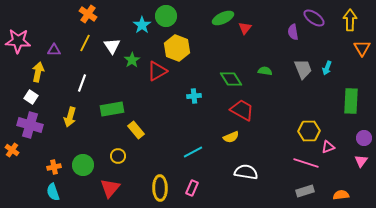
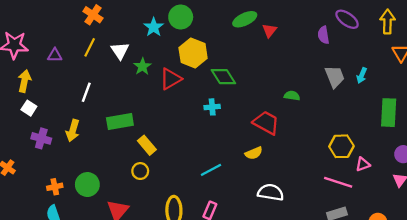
green semicircle: (265, 71) -> (292, 96), moved
yellow arrow: (38, 72) -> (24, 81), moved
green diamond: (231, 79) -> (223, 77), moved
purple cross: (30, 125) -> (41, 138), moved, size x0.7
yellow circle: (118, 156) -> (140, 171), moved

